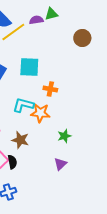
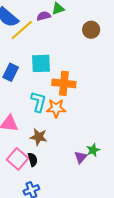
orange cross: (50, 89) -> (64, 83), size x1.6
cyan L-shape: (23, 105) -> (38, 102), turned 95
green star: (64, 136) -> (93, 150), moved

